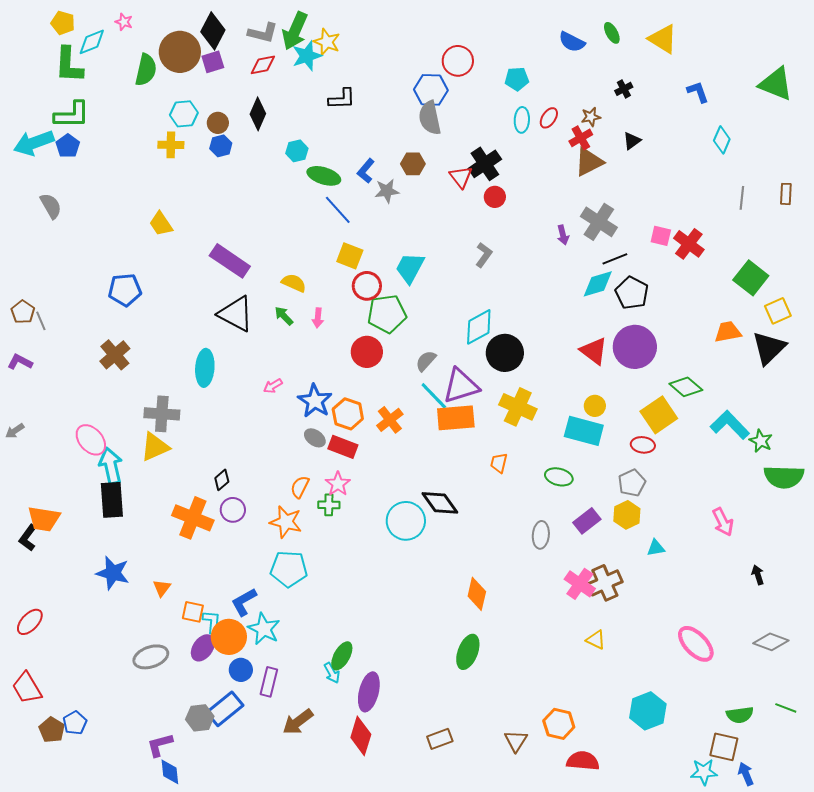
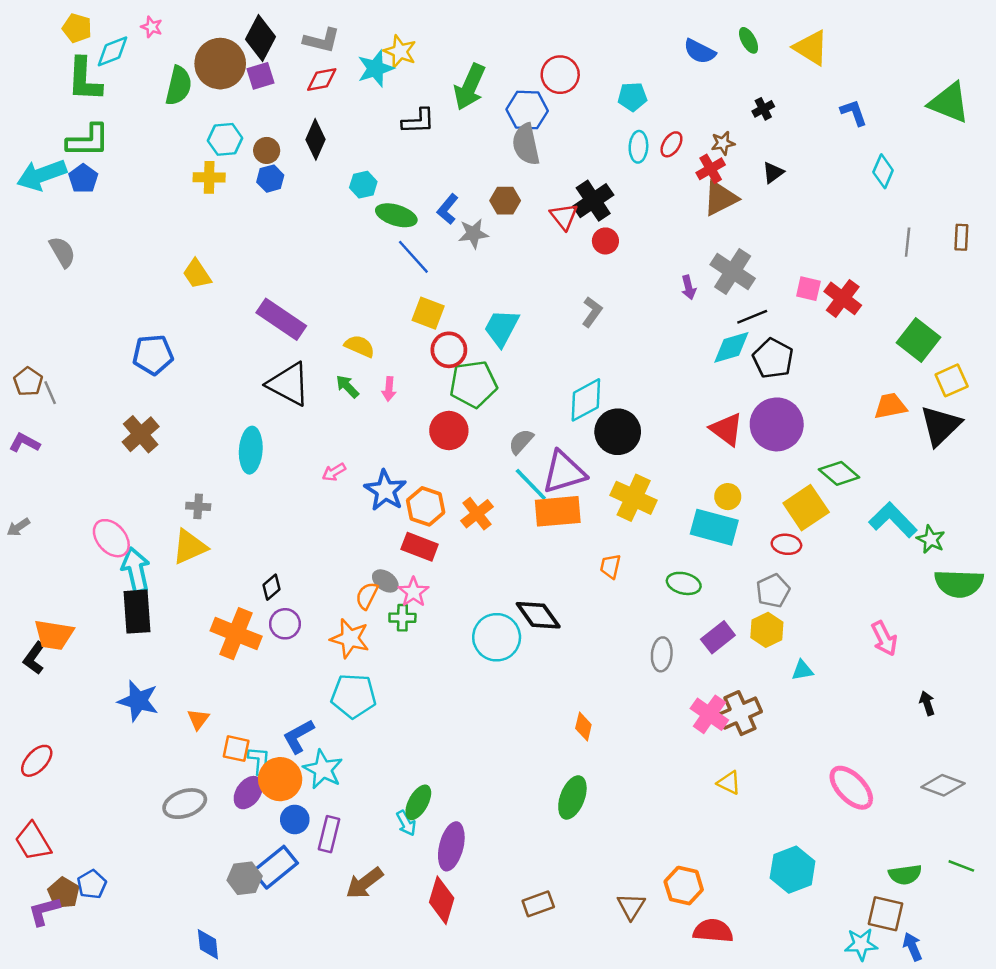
green arrow: (295, 31) -> (470, 87), moved
gray cross: (162, 414) -> (198, 506), size x0.6
gray ellipse: (315, 438) -> (385, 581), moved
orange diamond: (477, 594) -> (583, 727), size x0.7
purple L-shape: (160, 745) -> (44, 911), moved

